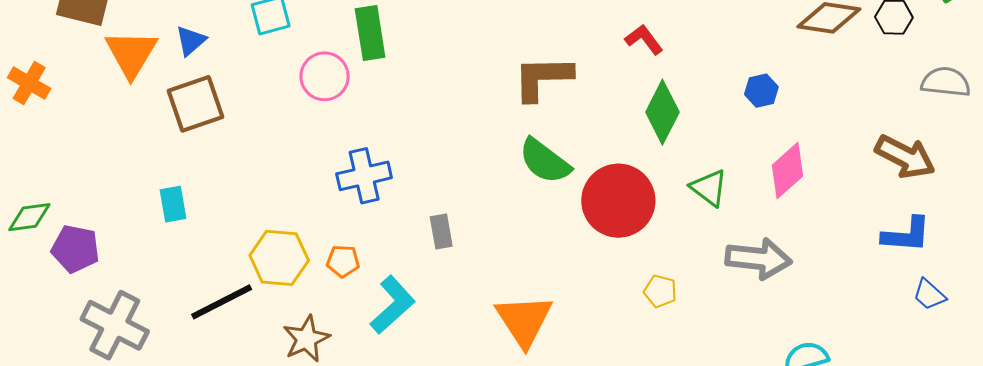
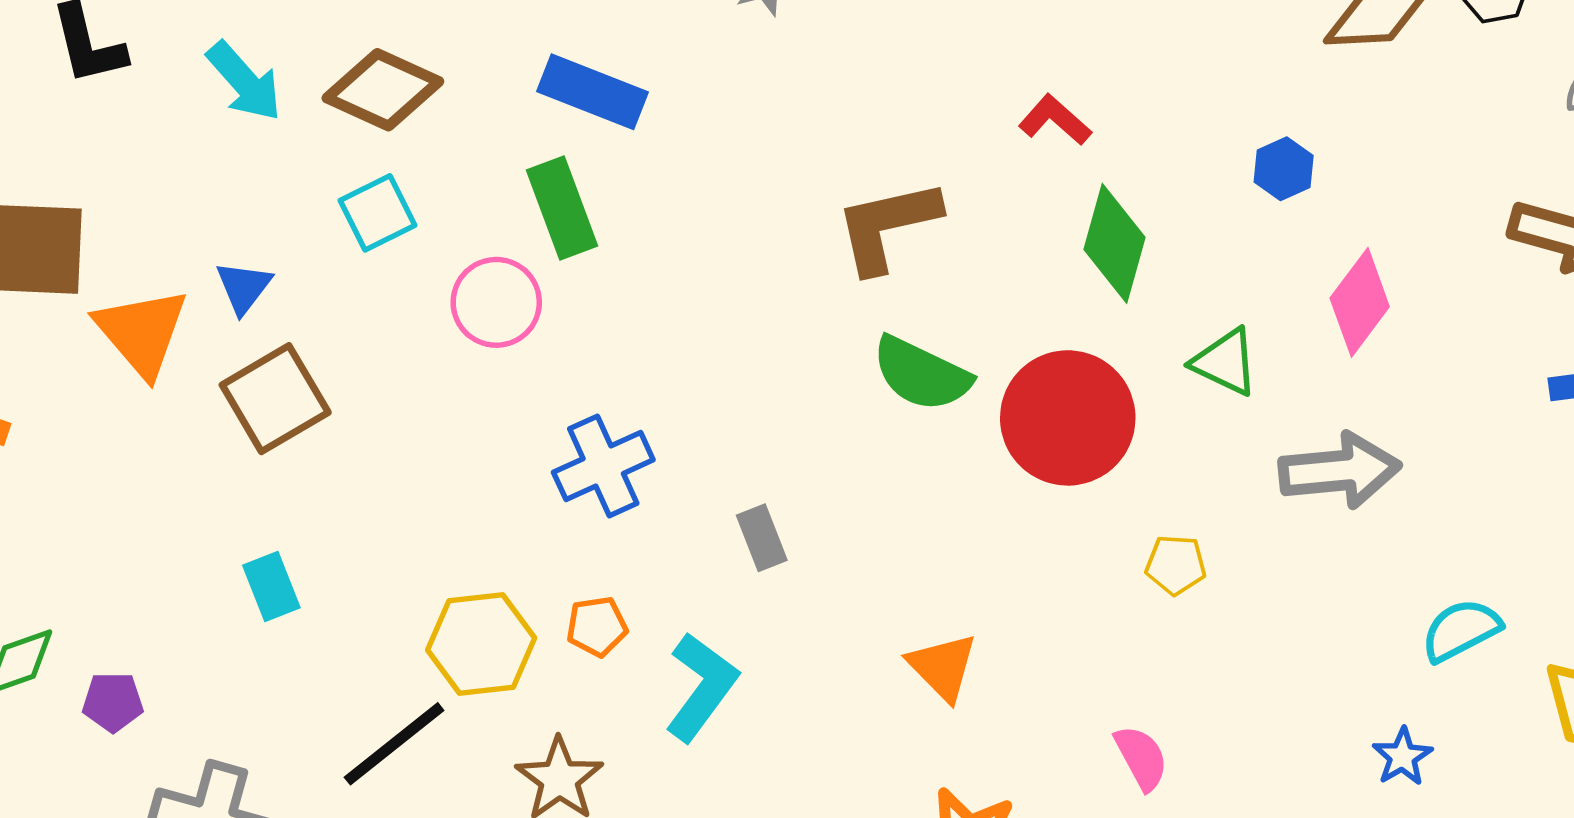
purple pentagon: (75, 249) -> (113, 702), size x0.7
orange triangle: (524, 320) -> (943, 667), size x0.7

